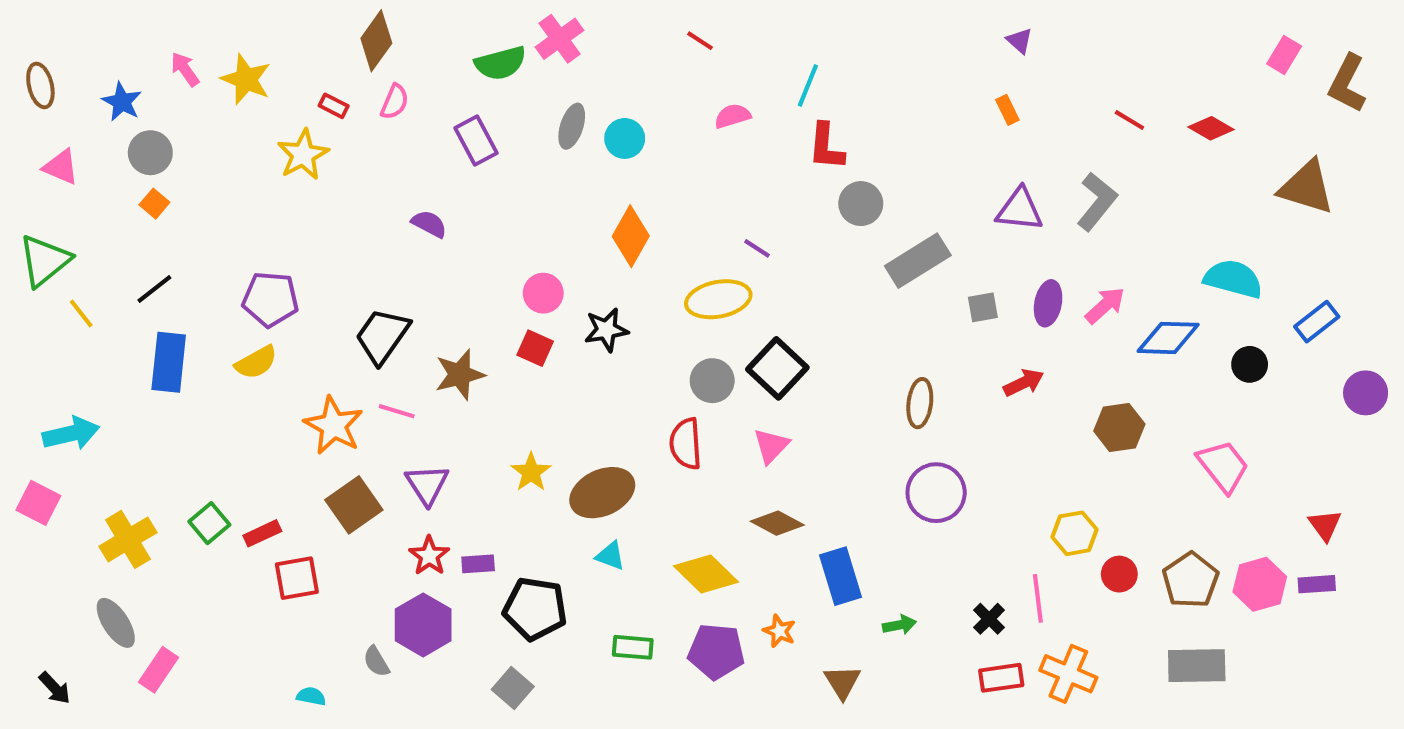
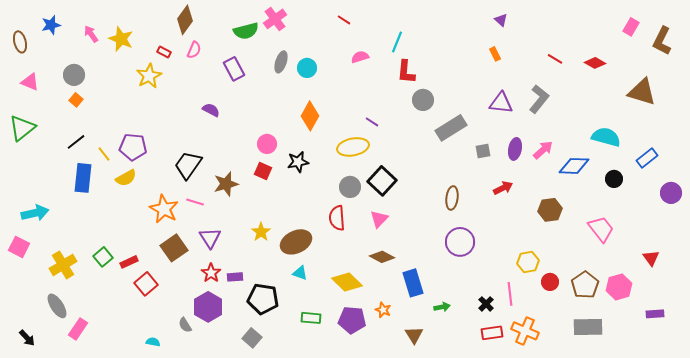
blue star: (122, 102) -> (51, 25), moved, turned 30
yellow line: (81, 313) -> (104, 154), moved
red square: (297, 578) -> (146, 284), turned -30
purple rectangle: (1317, 584) -> (655, 314), moved

